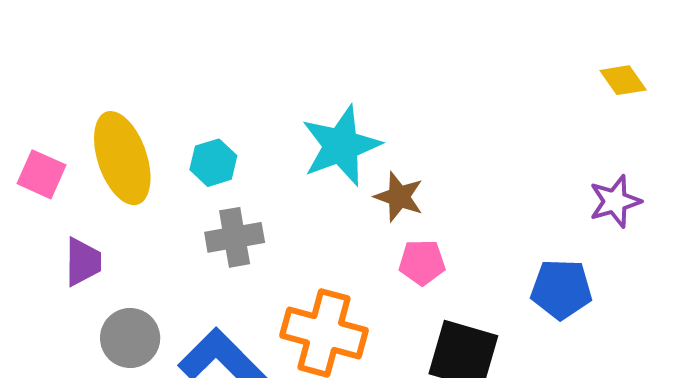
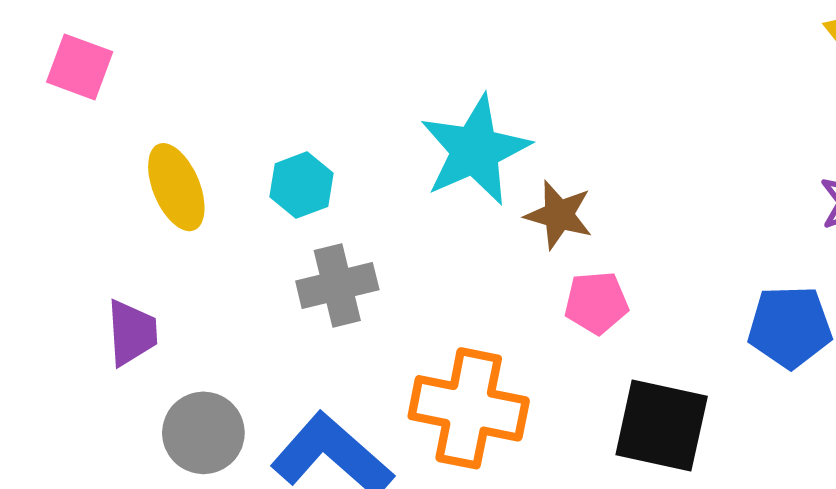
yellow ellipse: (122, 158) -> (176, 187), size x0.7
pink square: (42, 174) -> (80, 67), moved

